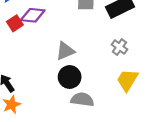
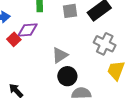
gray cross: (119, 47) -> (105, 44), size x1.5

